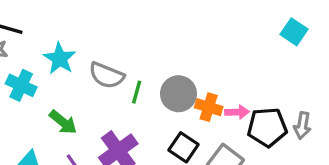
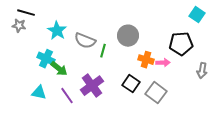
cyan cross: (21, 85) -> (46, 59), moved
gray circle: (178, 94) -> (128, 36), moved
black pentagon: (267, 127) -> (181, 44), moved

